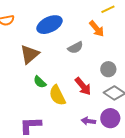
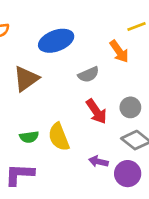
green semicircle: (40, 82) -> (29, 137), moved, turned -56
red arrow: (83, 86) -> (96, 111), moved
purple arrow: (88, 121) -> (98, 162), moved

